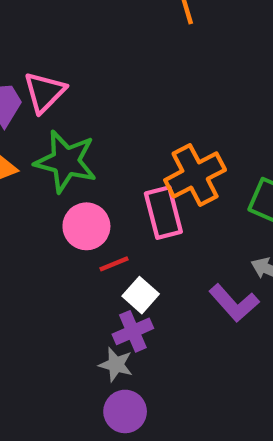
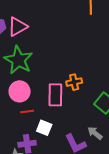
orange cross: (195, 175) -> (74, 82), size x0.6
white square: (141, 295) -> (44, 128), moved, turned -35

